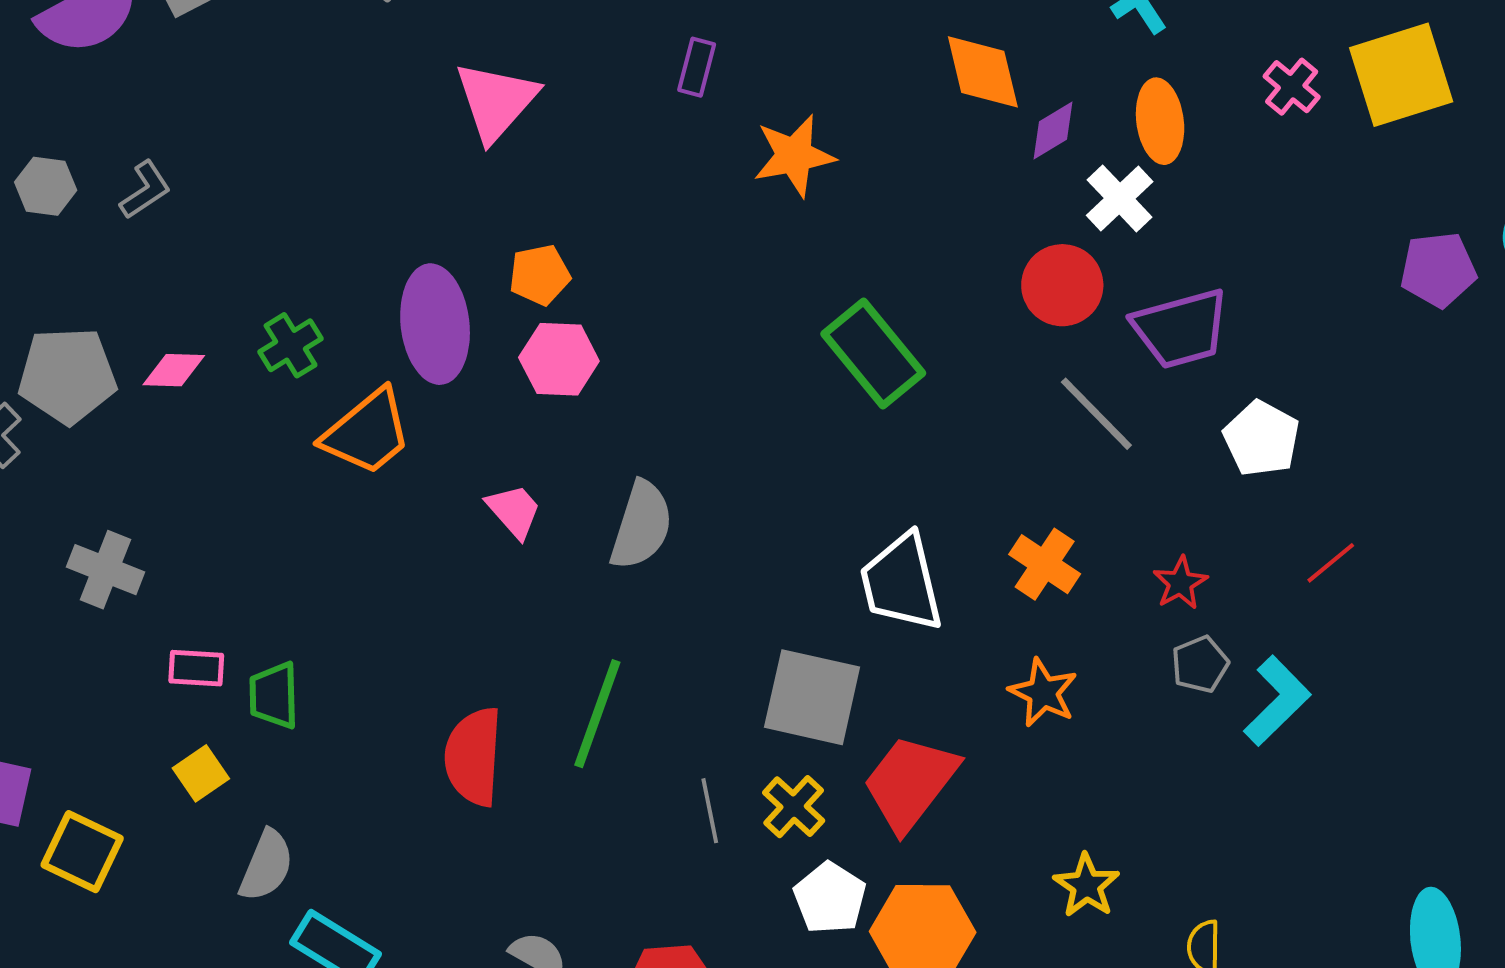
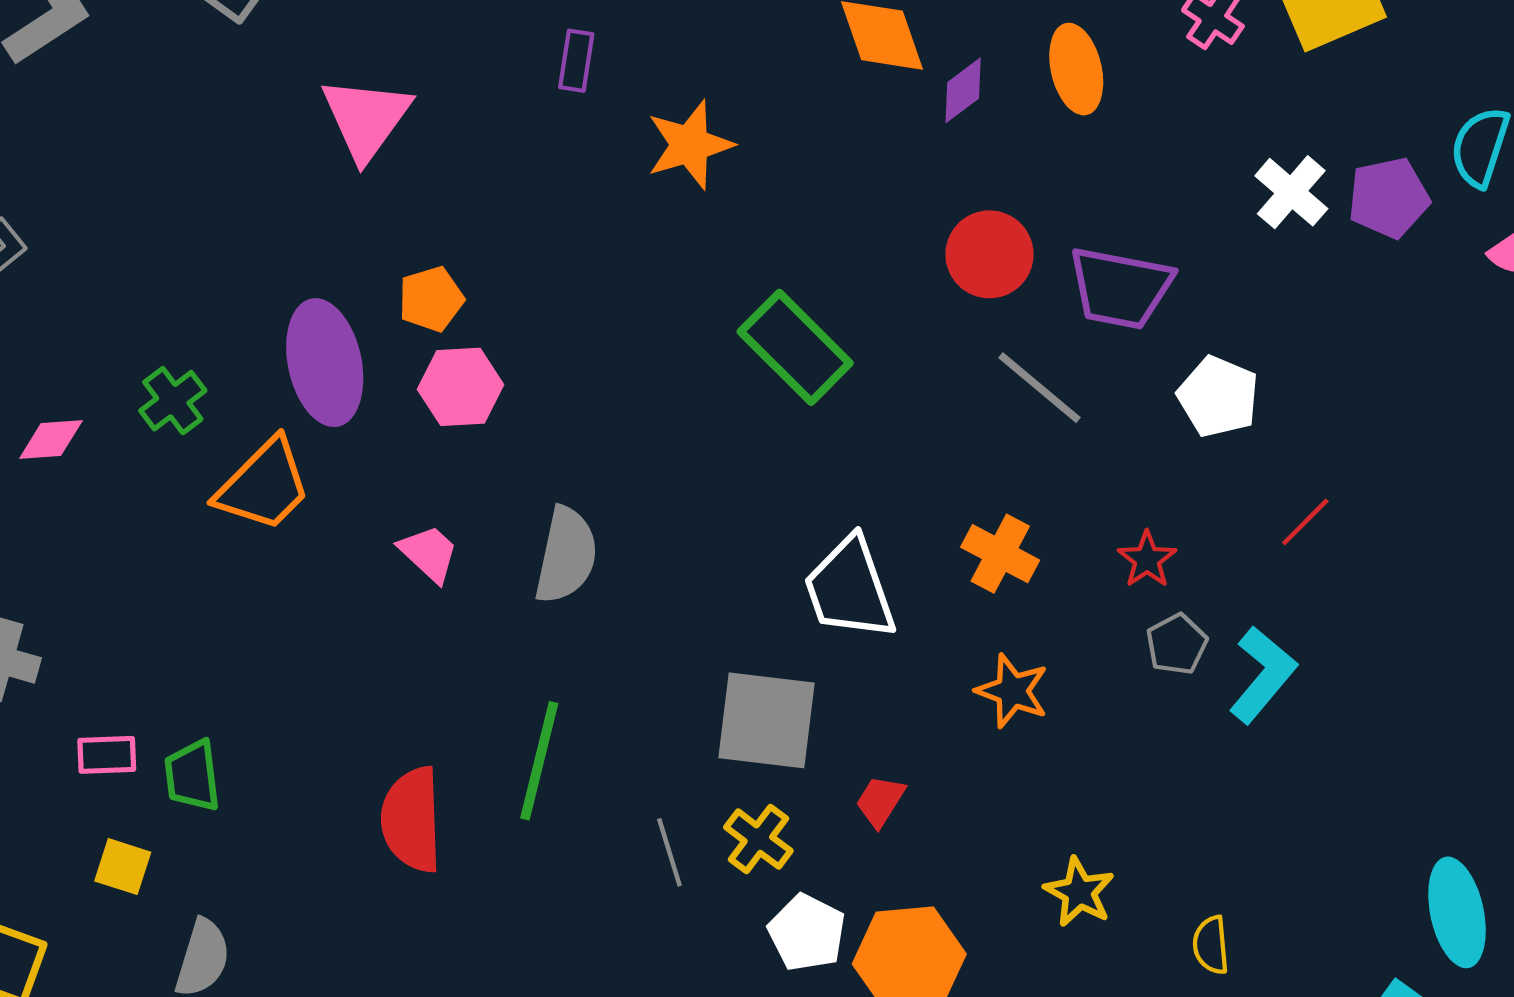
white cross: (1120, 198) -> (1291, 192), moved
purple trapezoid: (1181, 329) -> (1120, 288), turned 32
yellow square: (201, 773) -> (123, 867), turned -32
red trapezoid: (910, 783) -> (880, 801), size x0.5

